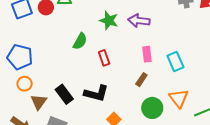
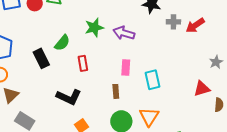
green star: (109, 20) -> (94, 27), turned 30
brown rectangle: (141, 80) -> (116, 91), turned -48
black rectangle: (64, 94) -> (41, 58), moved

